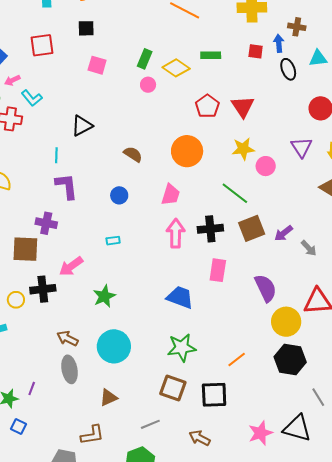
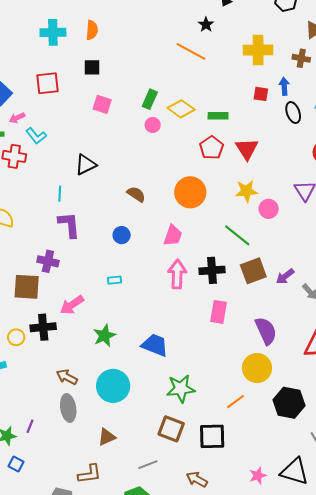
brown cross: (297, 27) -> (301, 58), moved
green rectangle: (211, 55) -> (218, 116), moved
blue trapezoid: (180, 297) -> (155, 345), moved
yellow circle: (286, 322) -> (257, 368), moved
pink star: (260, 433) -> (258, 476), size x0.7

